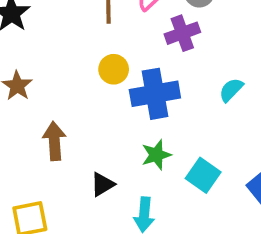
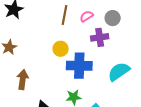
cyan semicircle: (231, 90) -> (119, 72), size x1.6

